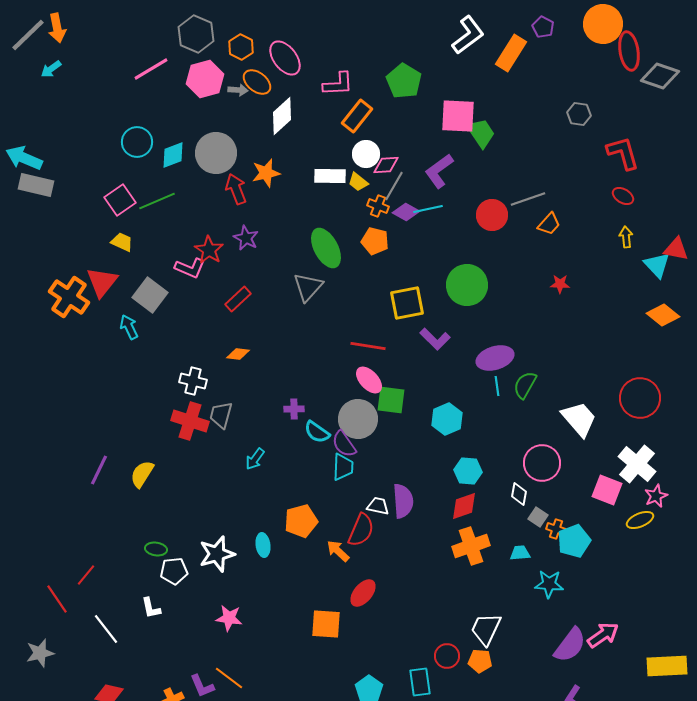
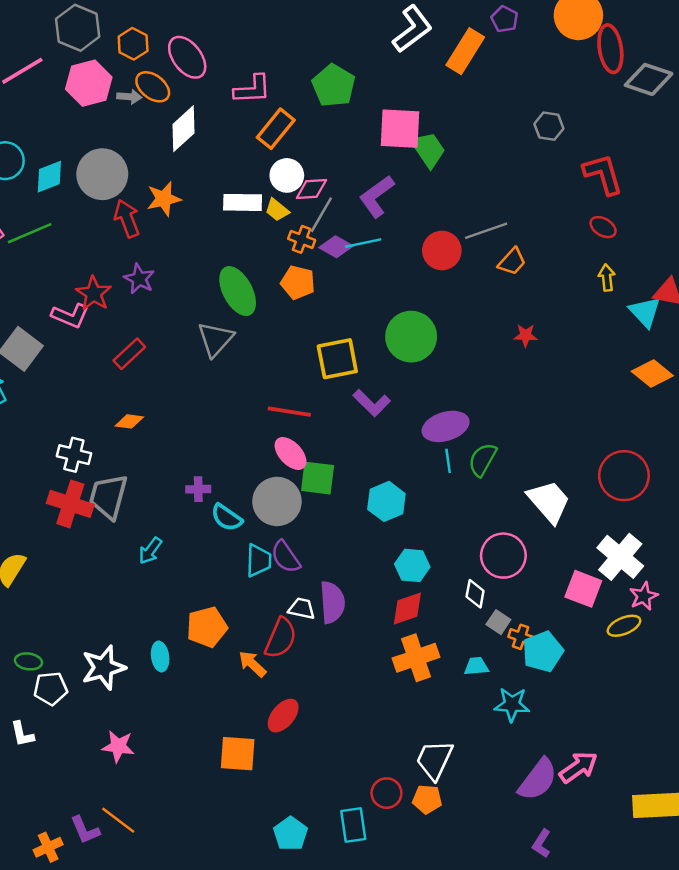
gray trapezoid: (221, 415) -> (108, 497), size x1.4
purple semicircle: (344, 444) -> (286, 557), moved

